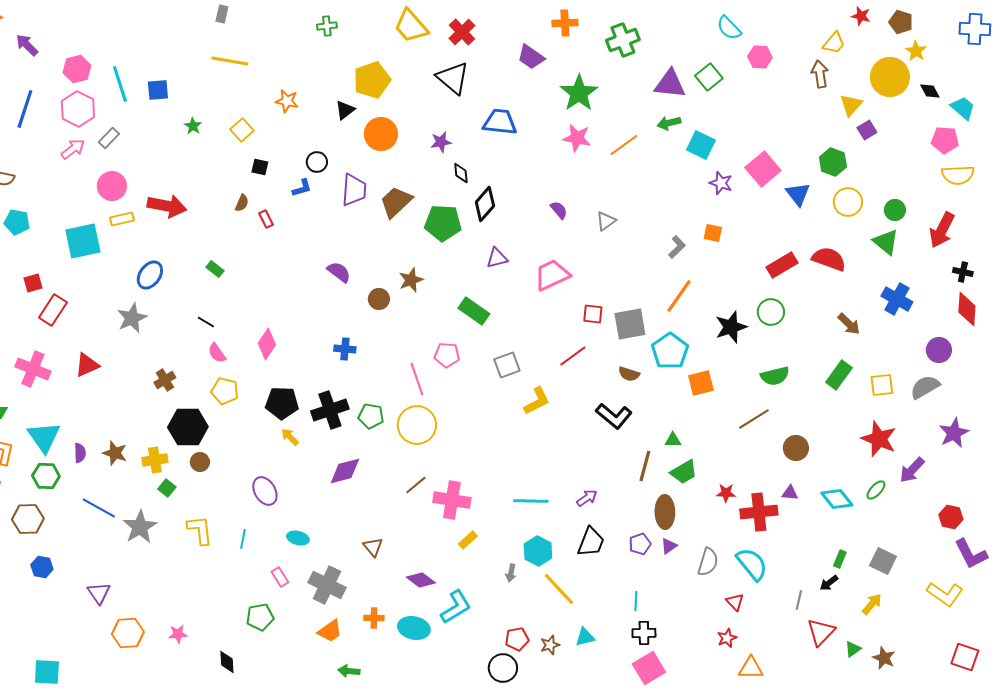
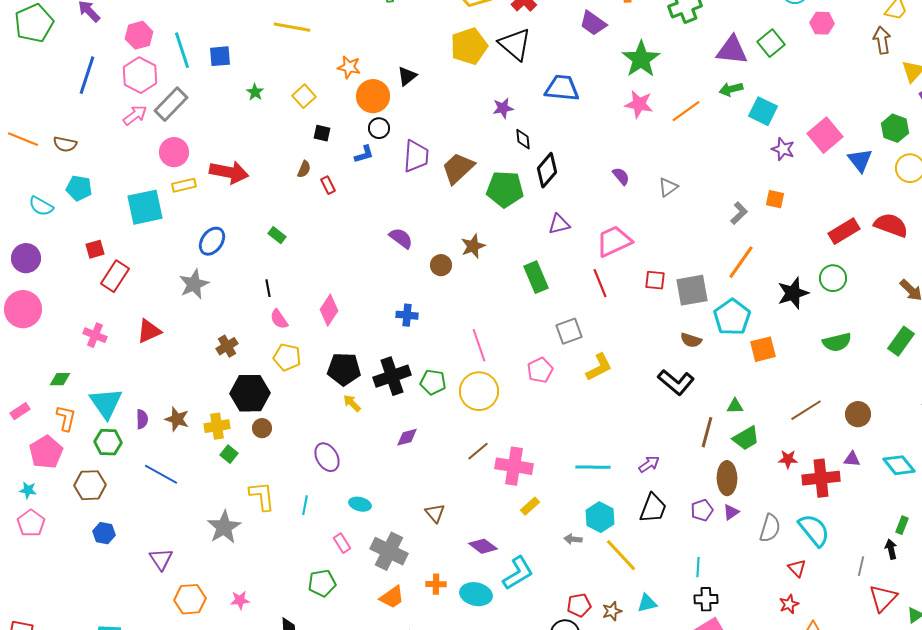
yellow pentagon: (372, 80) -> (469, 46), moved
orange circle: (381, 134) -> (373, 96), moved
gray rectangle: (109, 138) -> (171, 104), size x1.6
green rectangle: (474, 311) -> (536, 277), turned 32
black line: (206, 322) -> (268, 288), turned 48
pink pentagon: (447, 355) -> (540, 370), moved, turned -30
red line: (573, 356) -> (600, 283), moved, turned -76
pink cross: (33, 369) -> (95, 335), size x0.7
brown line: (754, 419) -> (806, 410), moved
purple diamond: (345, 471) -> (407, 437), size x0.7
gray star: (140, 527) -> (224, 527), moved
gray arrow: (511, 573) -> (573, 539), turned 84
black arrow: (829, 583) -> (891, 549), turned 114

